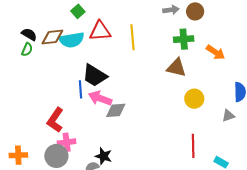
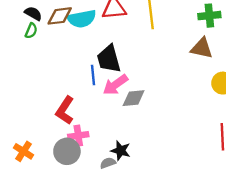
black trapezoid: (95, 76) -> (109, 59), turned 44
pink arrow: (100, 98) -> (115, 85), turned -55
orange cross: (18, 155) -> (24, 151), turned 36

